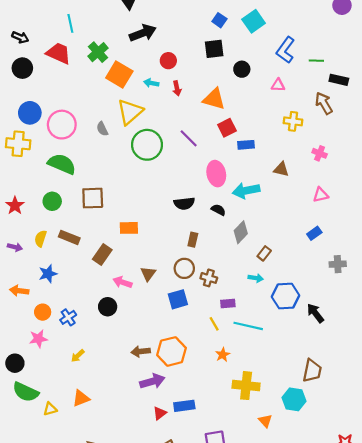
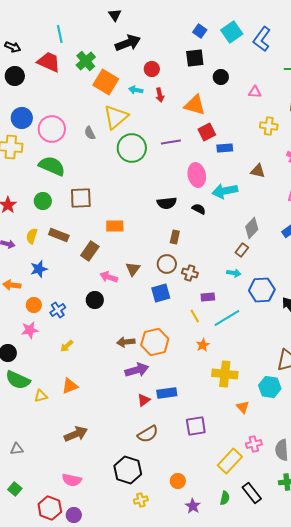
blue L-shape: (285, 50) -> (262, 39), moved
purple line: (189, 138) -> (171, 142), turned -54
gray diamond: (241, 232) -> (252, 228), moved
cyan line: (248, 326) -> (227, 318), turned -44

